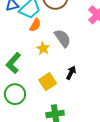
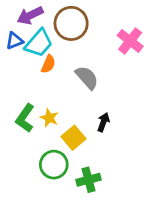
yellow star: (43, 48) -> (49, 118), moved
green circle: (15, 94) -> (54, 165), moved

